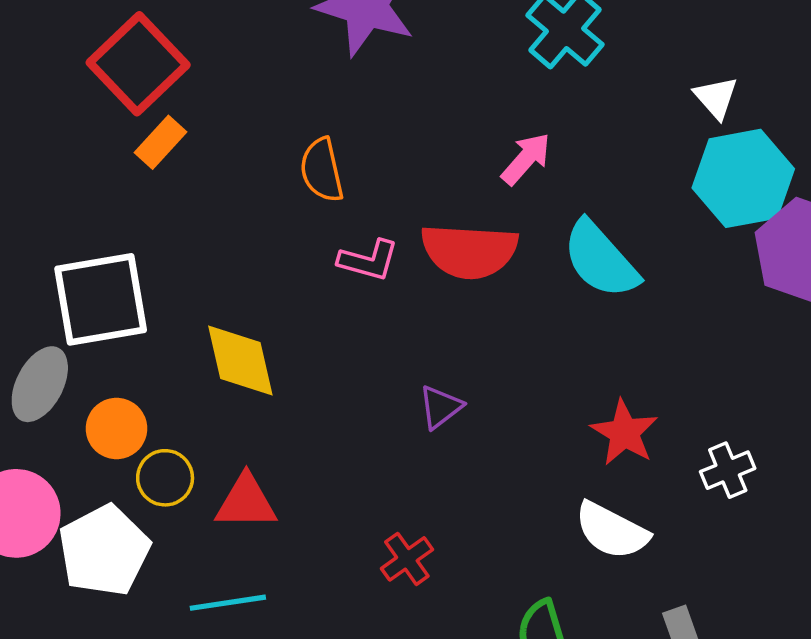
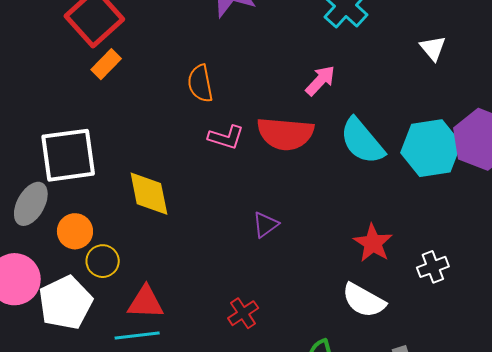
cyan hexagon: (743, 178) -> (431, 148), moved
red triangle: (246, 502) -> (146, 302), moved

